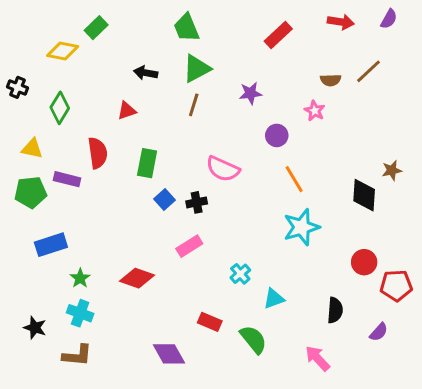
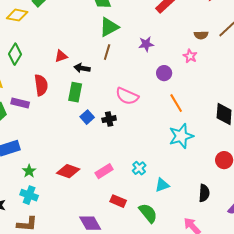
black arrow: (146, 73) -> (82, 68), moved
pink rectangle: (189, 246) -> (104, 171), moved

